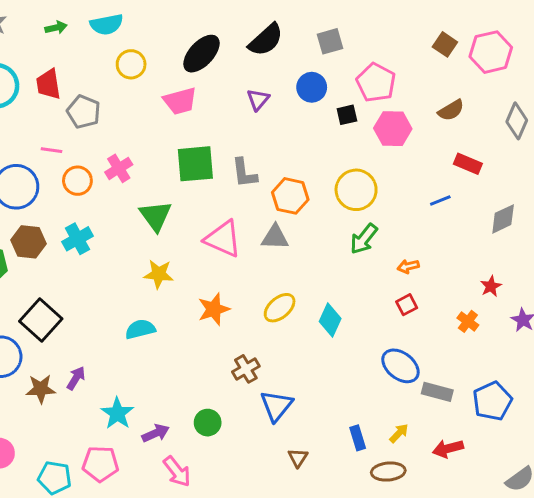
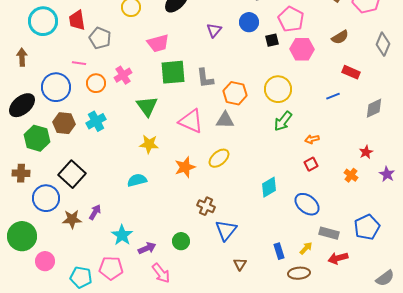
pink trapezoid: (180, 101) -> (158, 43), moved
yellow ellipse: (280, 308) -> (219, 158), moved
cyan diamond: (330, 320) -> (269, 187), moved, turned 35
brown cross: (246, 369) -> (206, 206), turned -36
gray rectangle: (437, 392) -> (329, 233), moved

